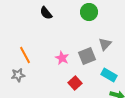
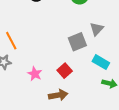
pink star: (62, 58) -> (35, 74), moved

